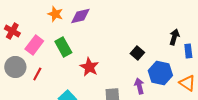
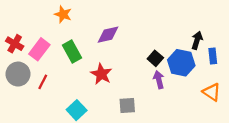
purple diamond: (80, 16) -> (108, 35), moved
red cross: (12, 31) -> (15, 44), moved
blue hexagon: (160, 73) -> (181, 63), moved
purple arrow: (139, 86) -> (159, 80), moved

